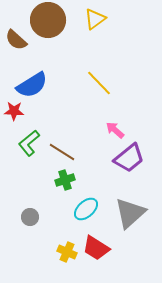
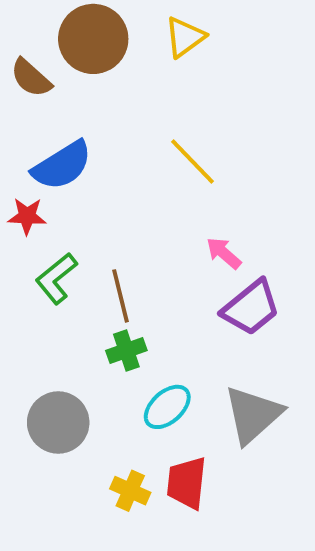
brown line: (62, 152) -> (121, 296), turned 44
gray circle: (30, 217) -> (58, 423), size x1.8
red trapezoid: (96, 248) -> (187, 483), turned 64

